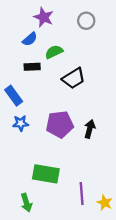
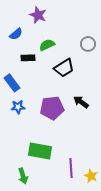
gray circle: (86, 21) -> (88, 44), moved
blue semicircle: (30, 39) -> (16, 34), moved
black arrow: (90, 129) -> (81, 102), moved, turned -70

